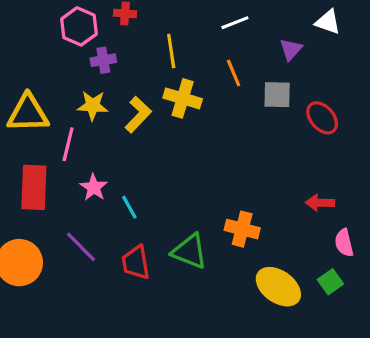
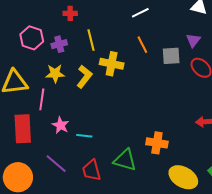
pink hexagon: (79, 26) -> (32, 38), moved
purple triangle: (291, 49) -> (193, 40), moved
yellow line: (171, 51) -> (91, 40), moved
cyan line: (129, 207) -> (84, 136), turned -49

